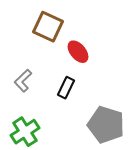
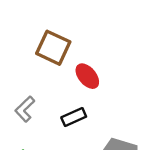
black rectangle: (66, 88) -> (74, 117), turned 40

